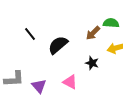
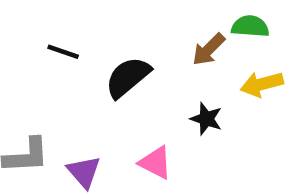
black line: (30, 34) -> (63, 52), turned -32

